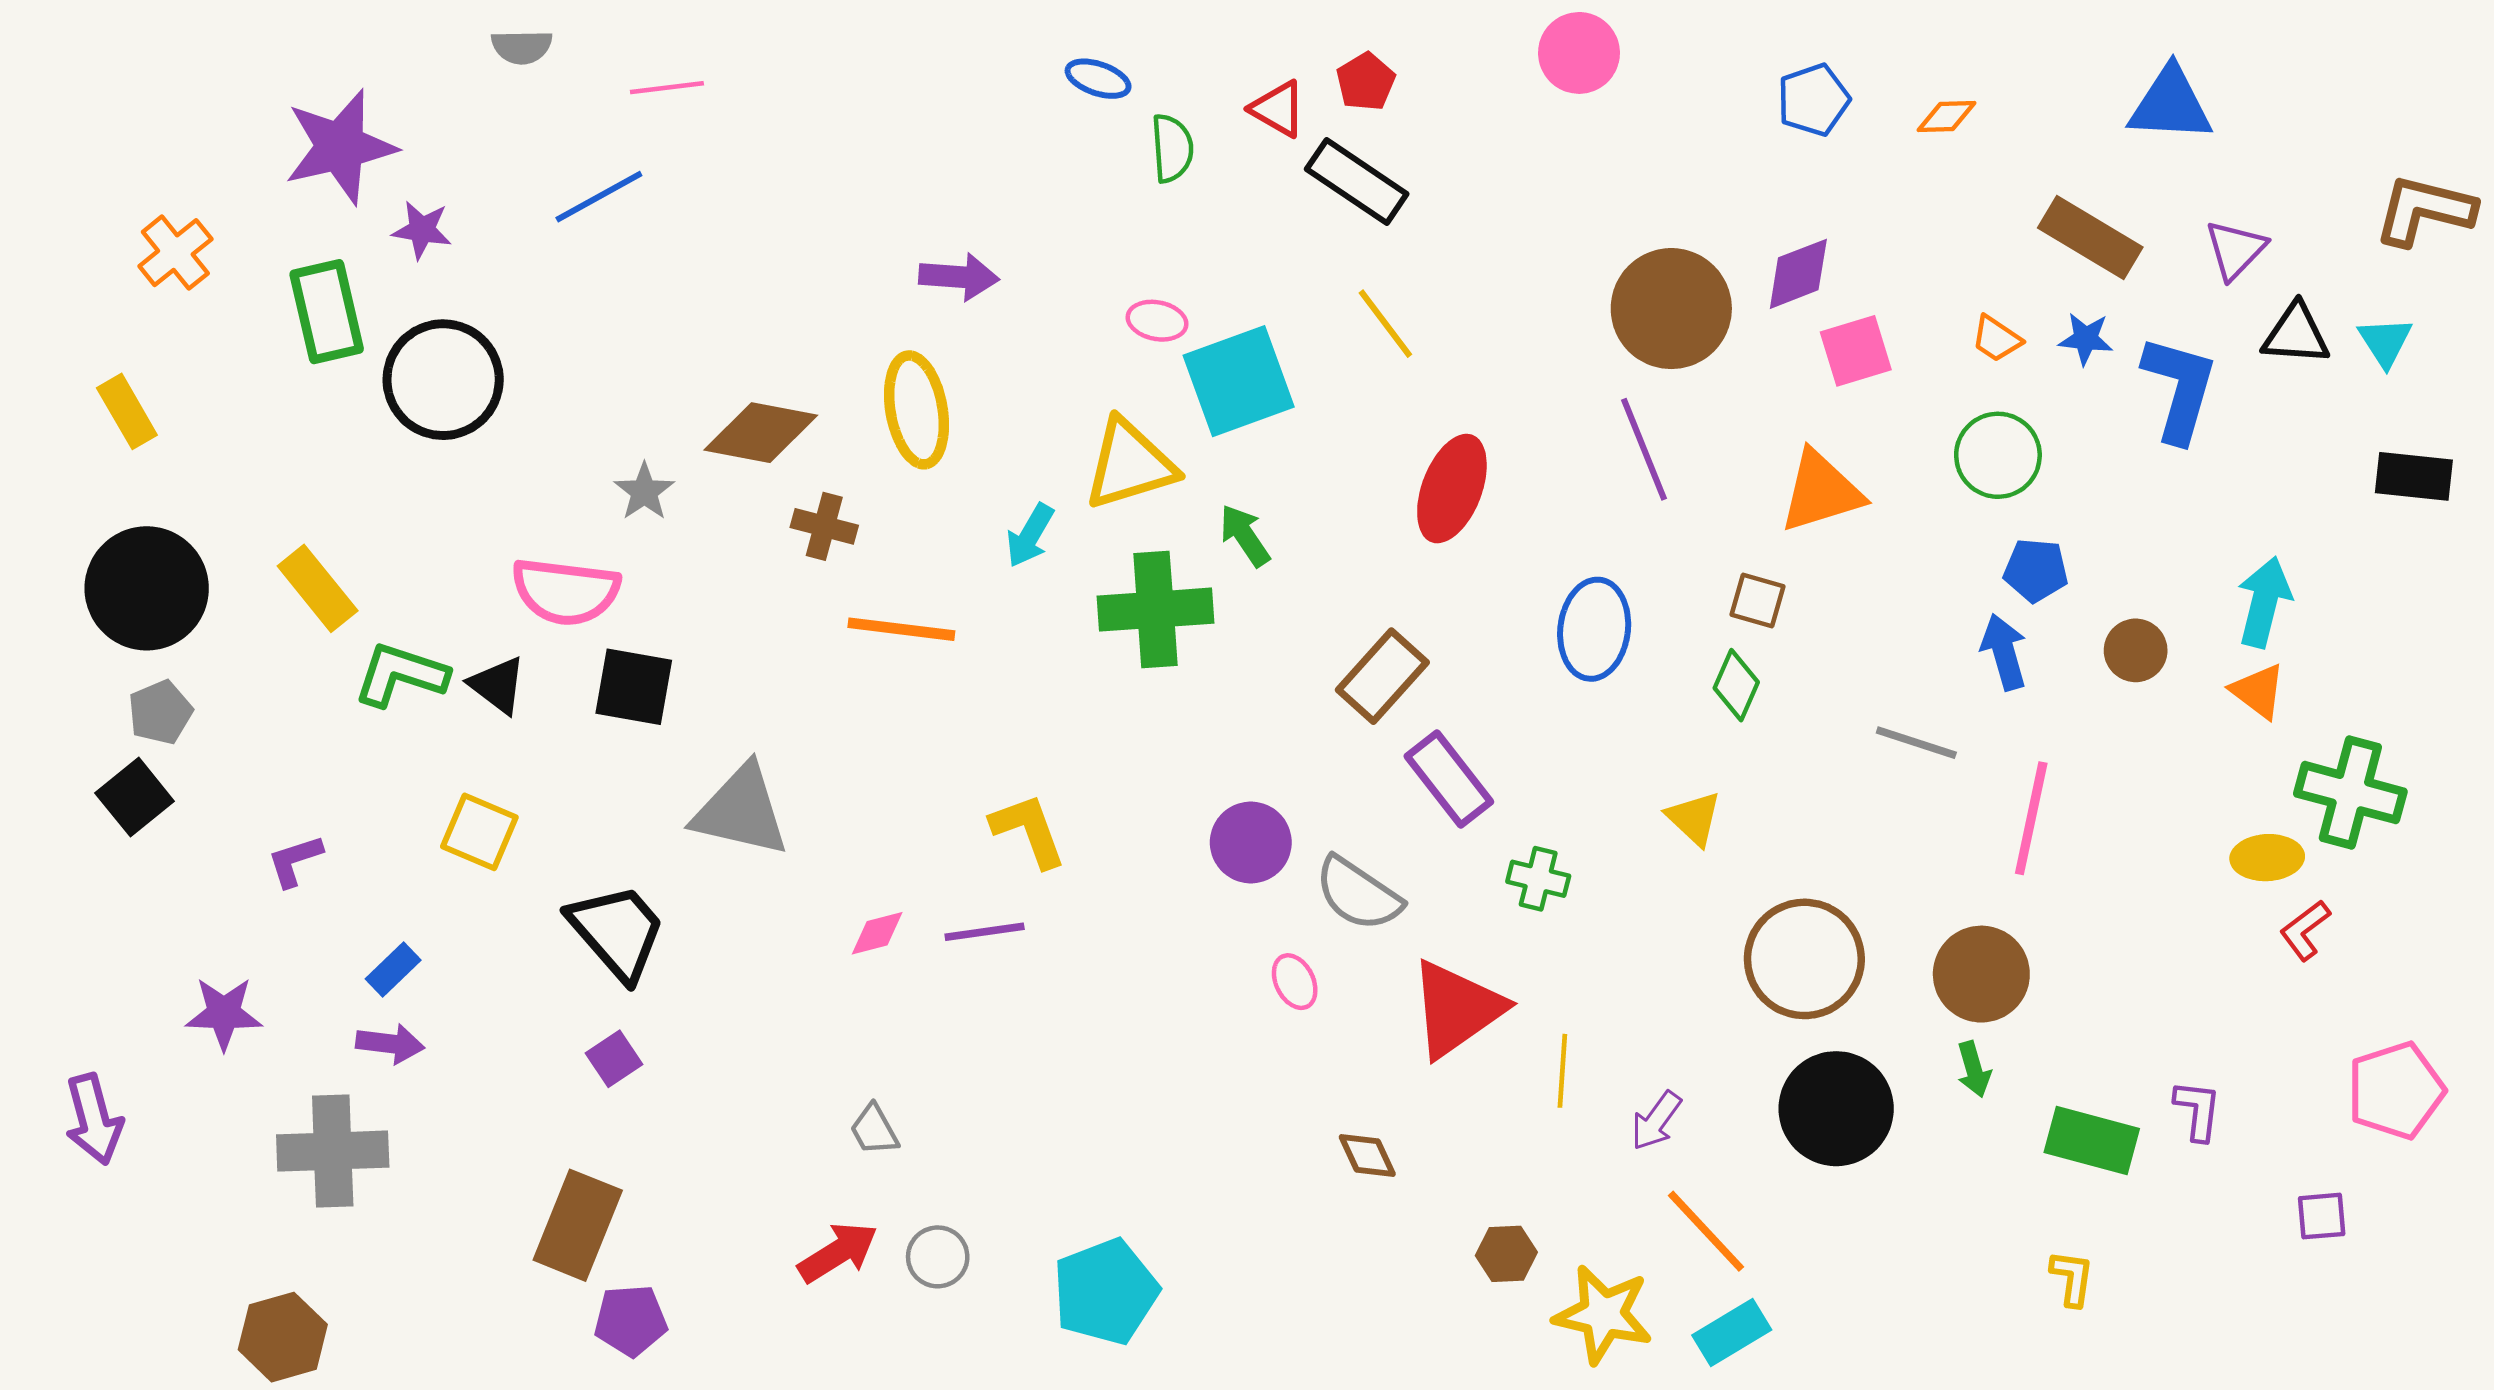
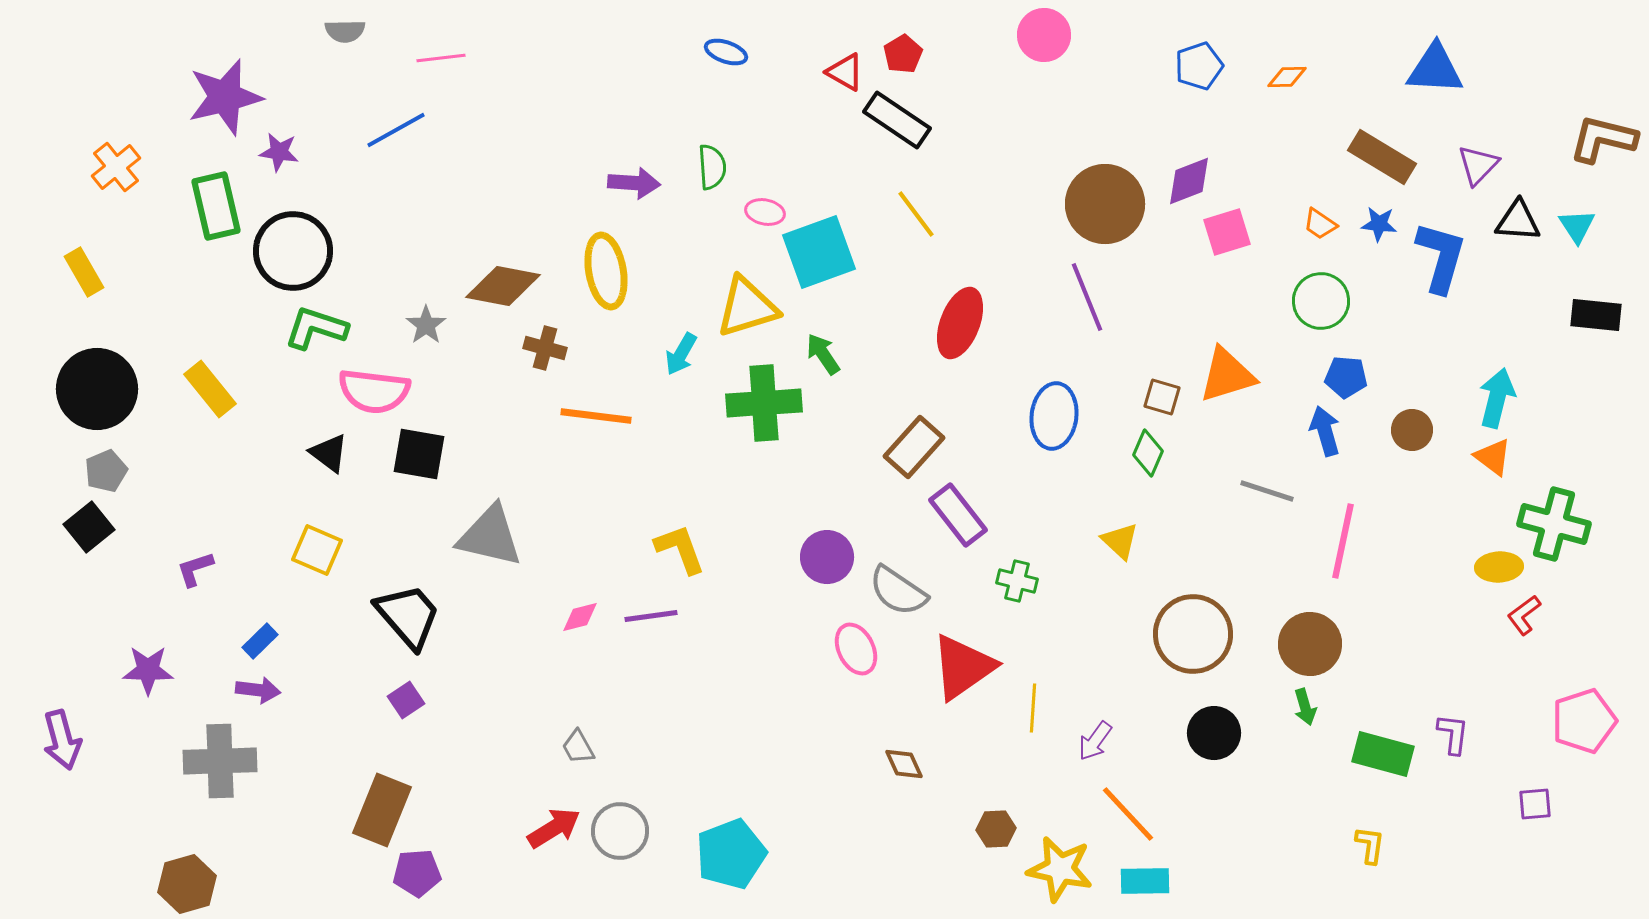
green semicircle: (1172, 148) -> (712, 167), moved
orange triangle: (1821, 492) -> (1227, 375), moved
green L-shape: (401, 675) -> (316, 328), moved
pink ellipse: (1295, 982) -> (856, 649), size x1.4
black circle: (1836, 1109) -> (1214, 733), size x0.7
gray circle: (938, 1257) -> (620, 831), size x1.4
cyan rectangle: (1732, 1333) -> (1145, 881), turned 30

